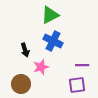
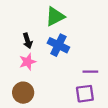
black arrow: (25, 50) -> (28, 41), moved
pink star: (41, 67) -> (28, 62), moved

